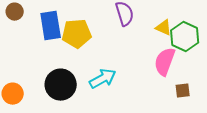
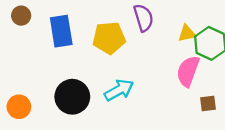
yellow triangle: (164, 28) -> (187, 33), turned -36
yellow pentagon: (77, 34) -> (109, 38), moved

